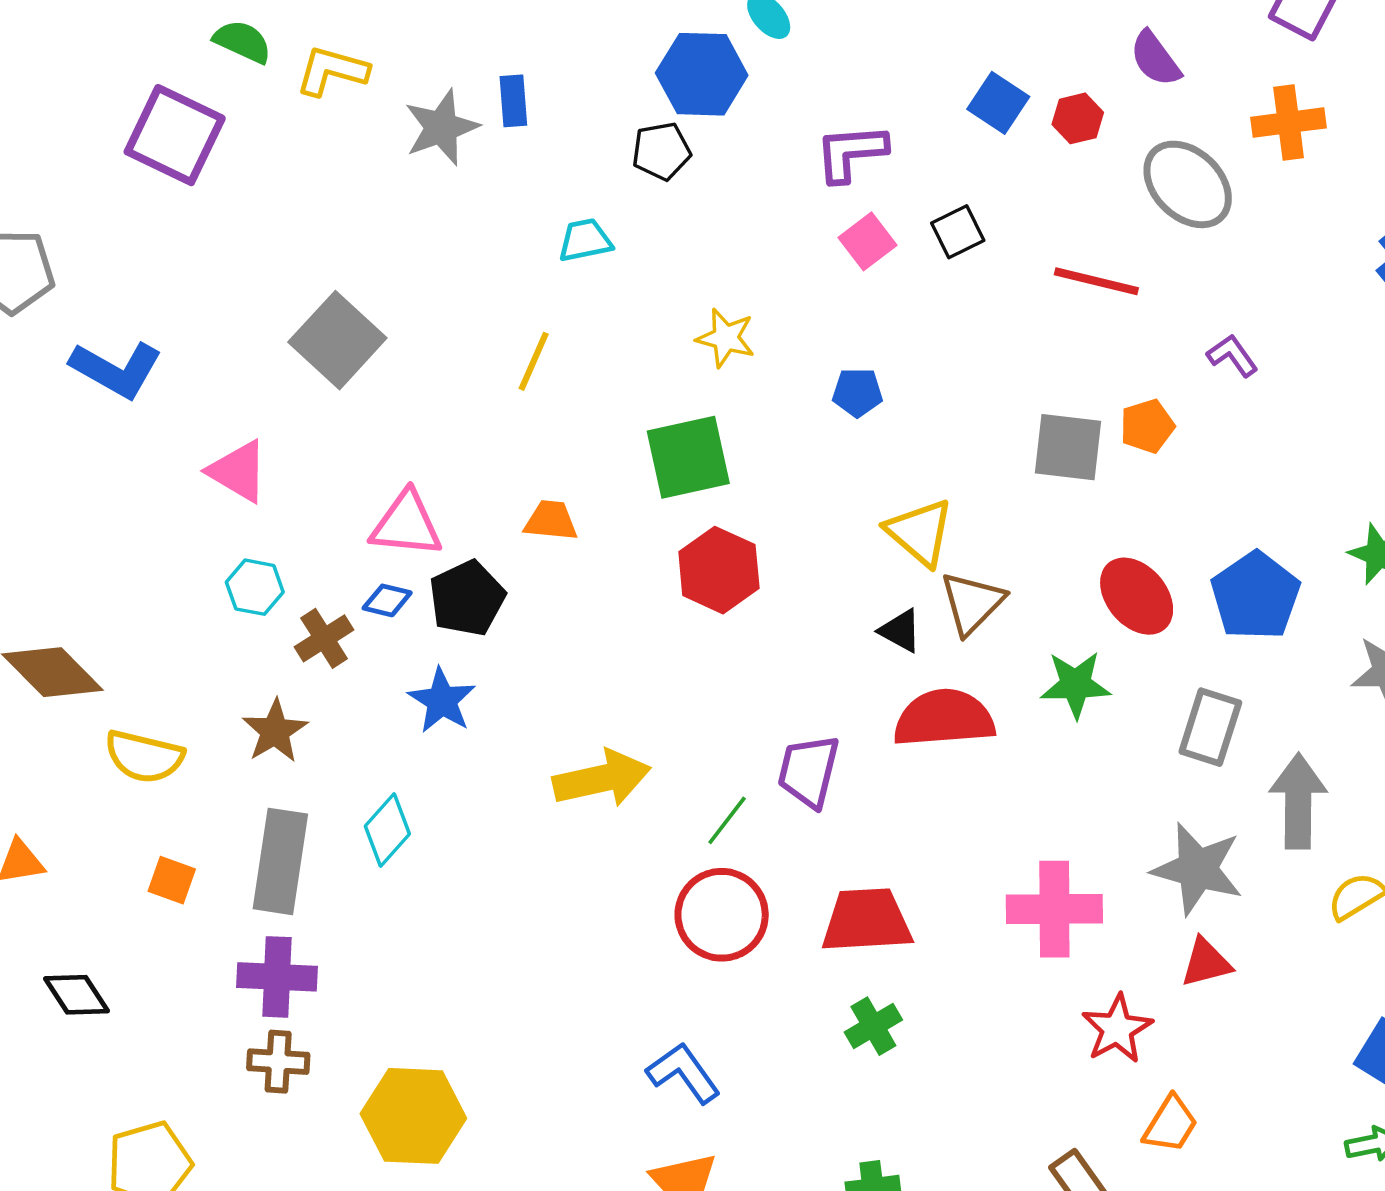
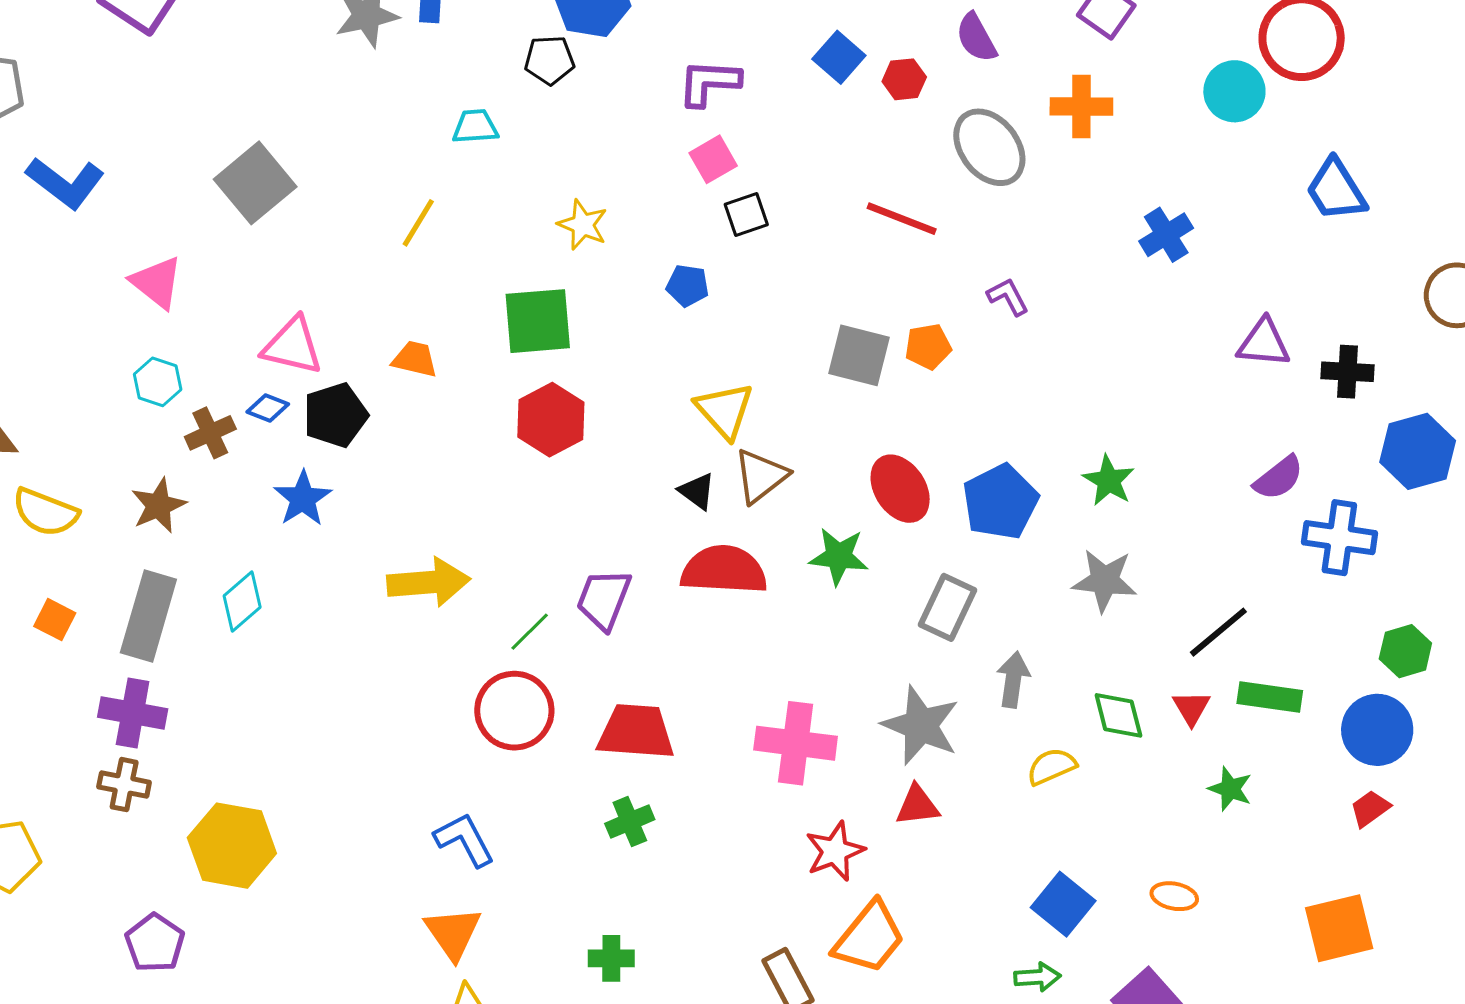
black square: (958, 232) -> (746, 215), moved
gray arrow: (1298, 801) -> (1013, 680), size x0.7
orange trapezoid: (1171, 1124) -> (869, 938), size x1.5

